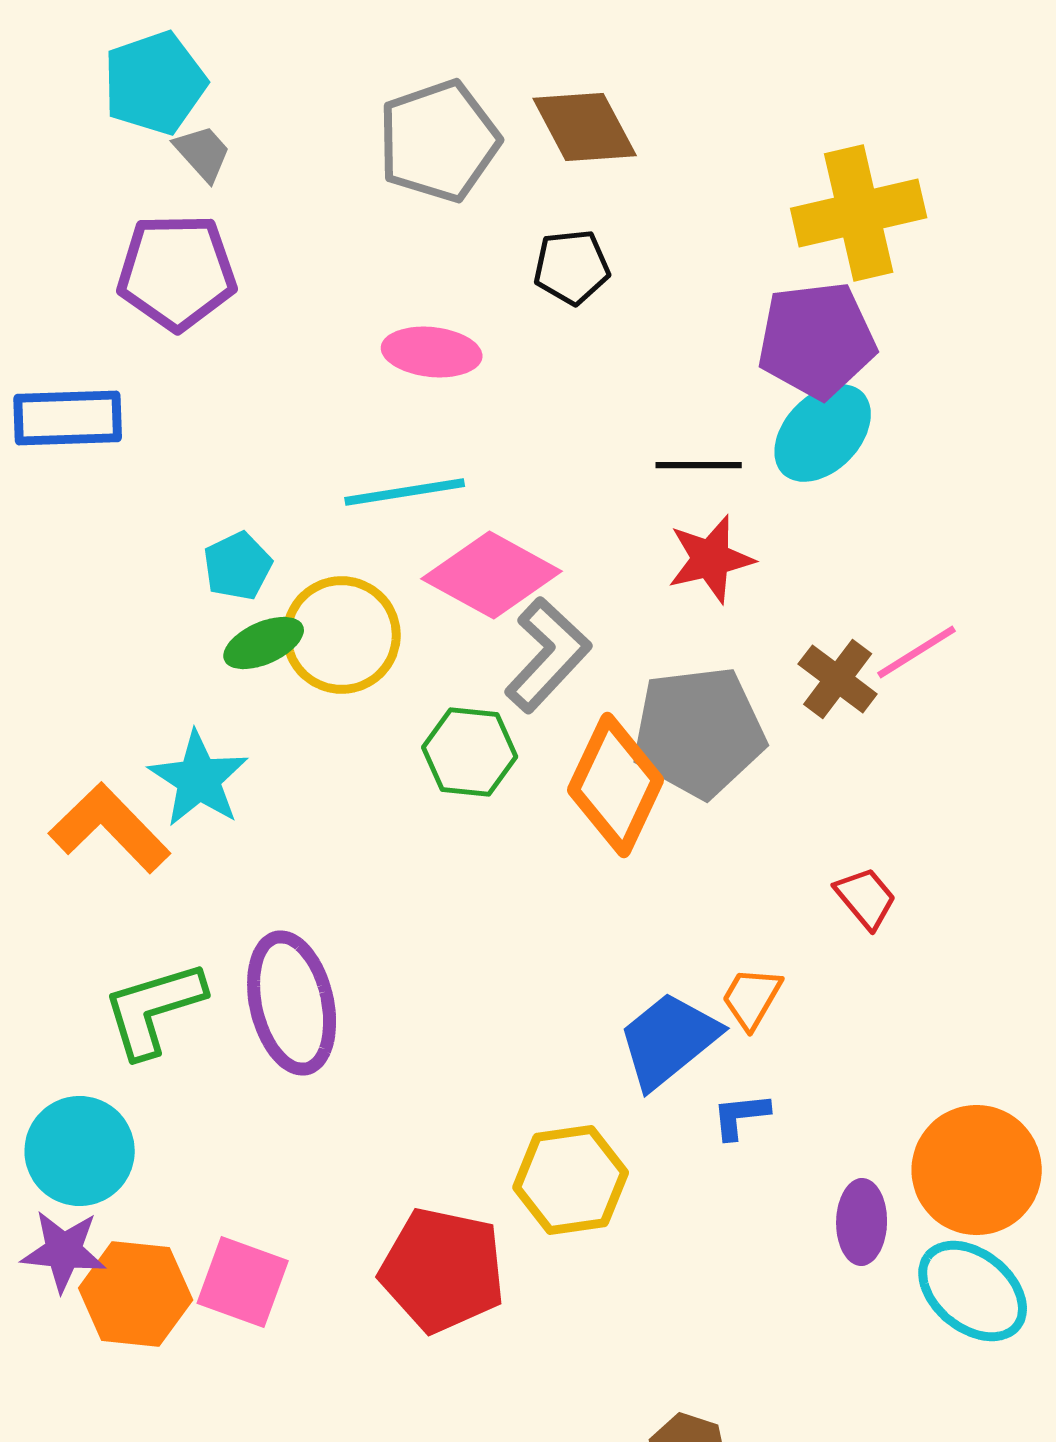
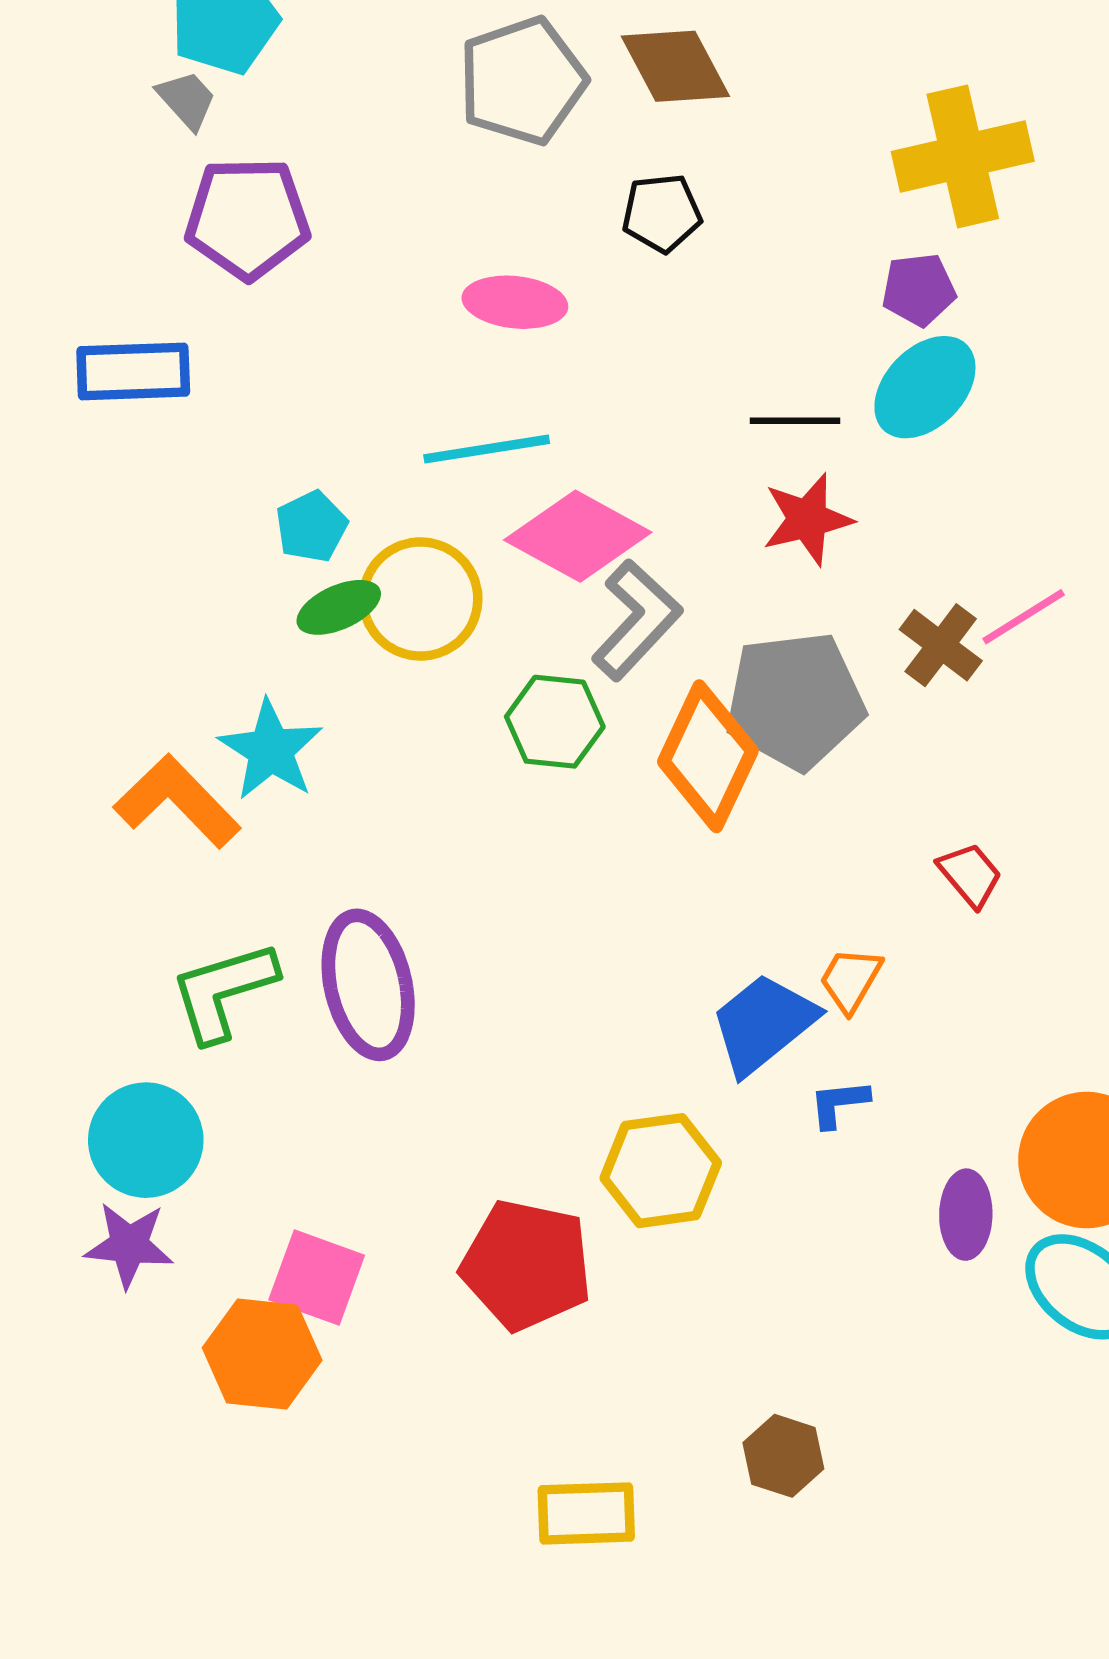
gray trapezoid: (203, 153) -> (187, 100), moved
purple pentagon: (817, 340) -> (919, 290), size x0.6
orange hexagon: (136, 1294) -> (262, 1354), moved

